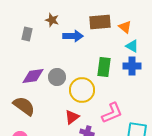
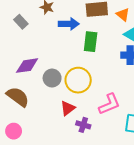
gray rectangle: (27, 34) -> (21, 22), turned -56
green rectangle: (104, 67) -> (91, 42), moved
gray circle: (57, 77) -> (52, 78), moved

